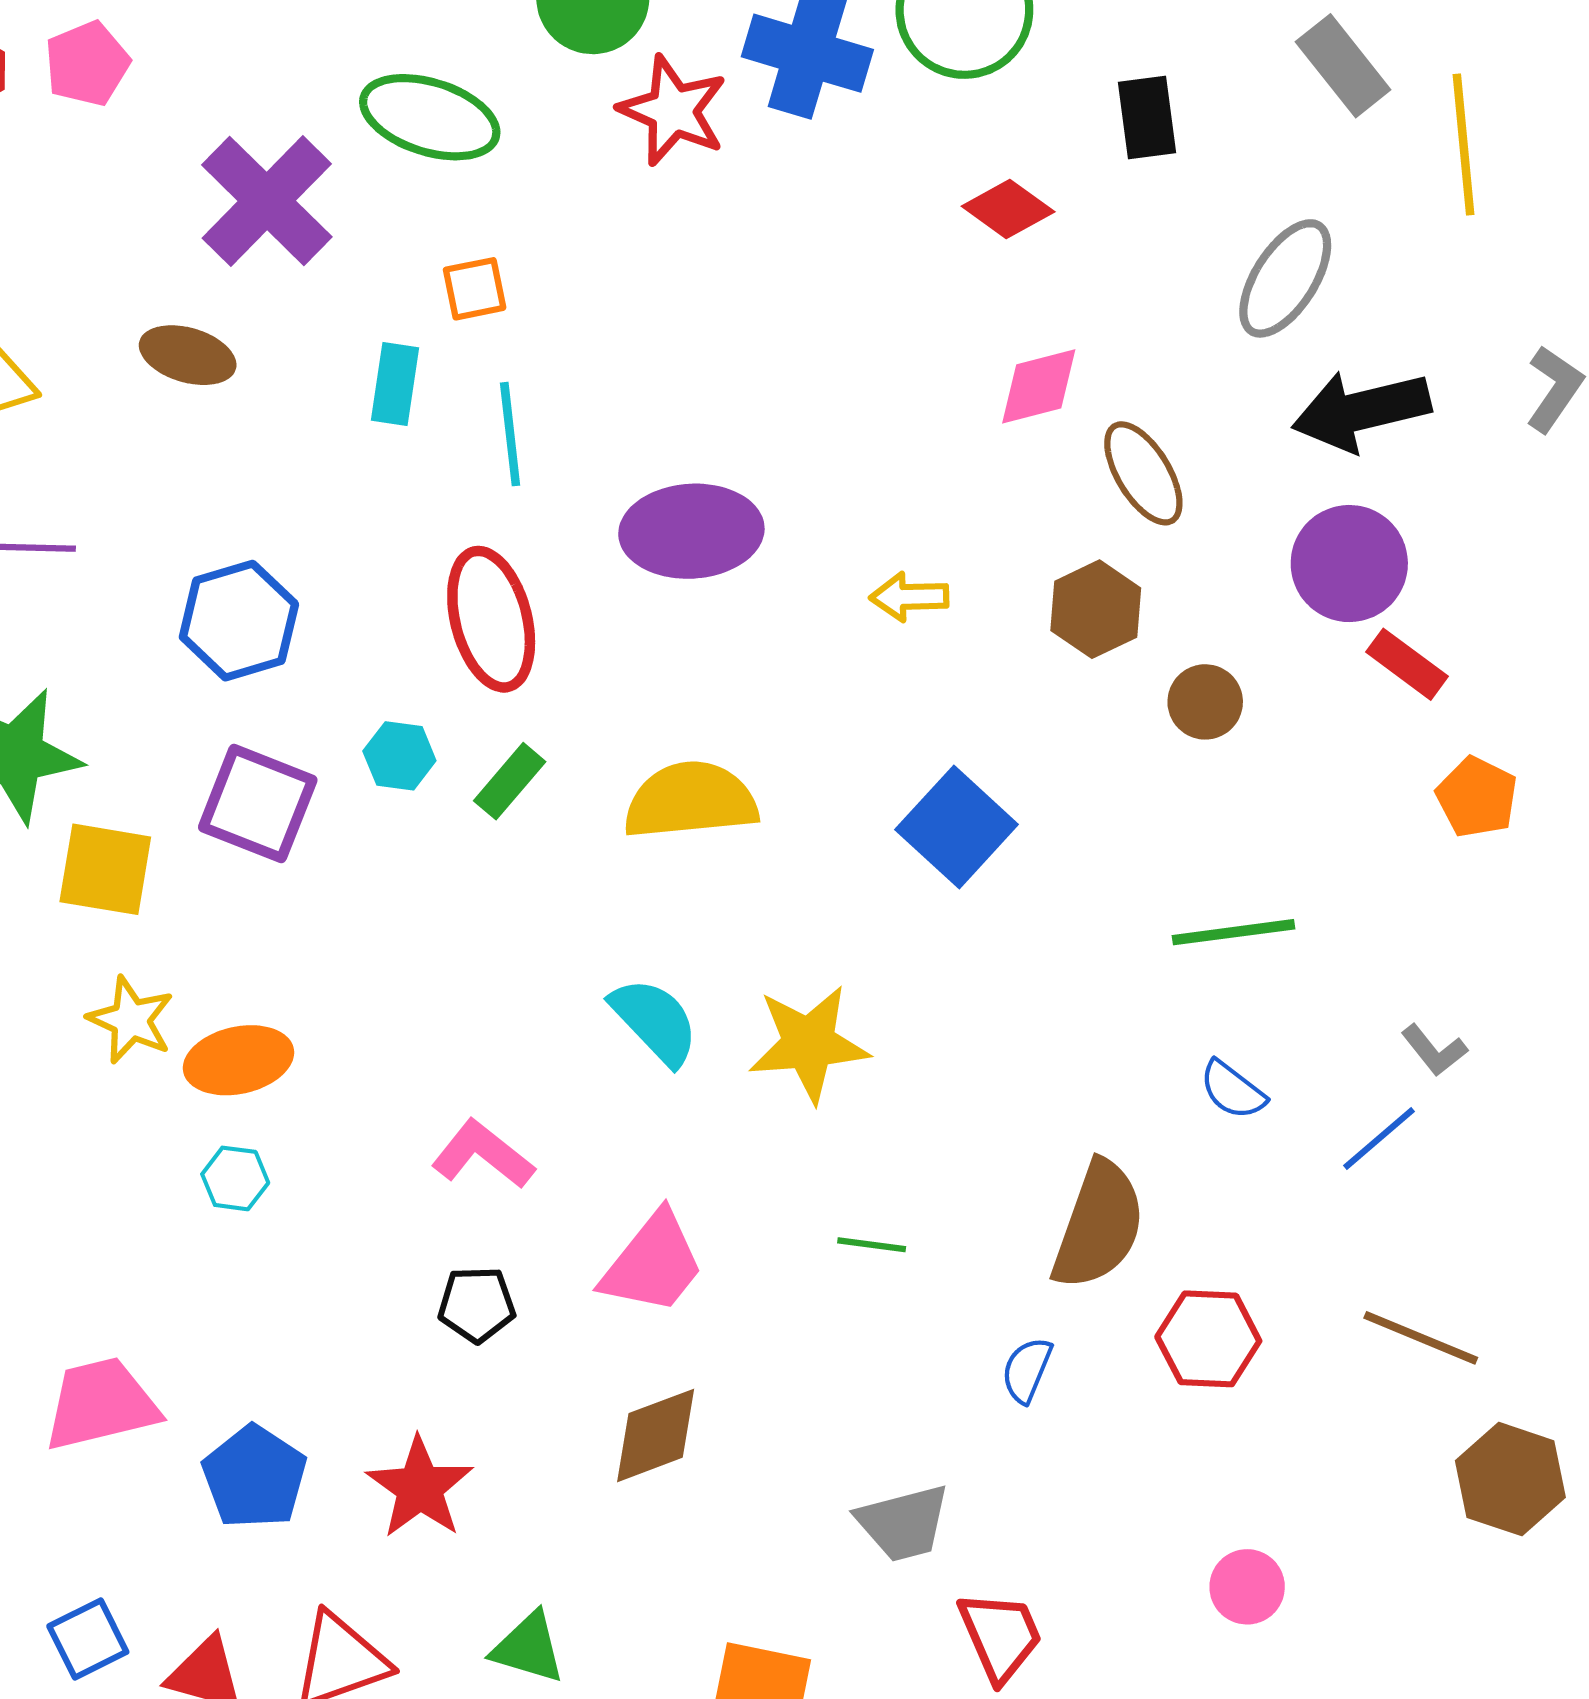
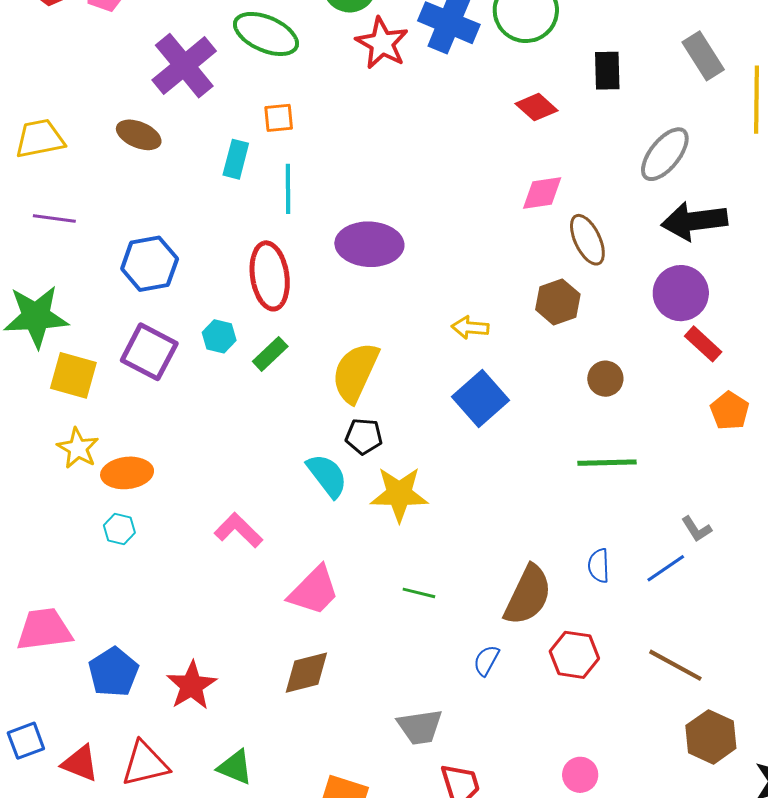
yellow arrow: (909, 597) -> (470, 328), moved
brown circle: (1205, 702) -> (605, 379), moved
yellow semicircle: (691, 801) -> (355, 372), turned -66
blue semicircle: (1233, 1090) -> (599, 566), moved, turned 44
black pentagon: (477, 1304) -> (364, 436), moved

